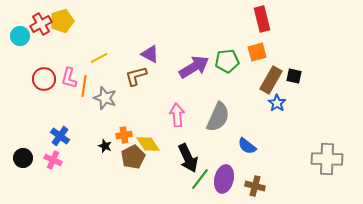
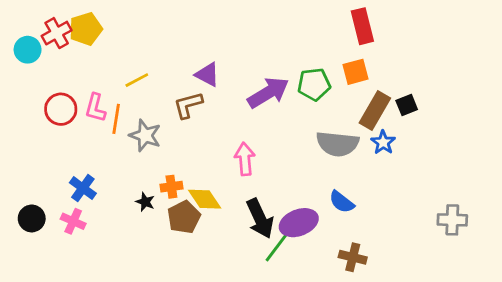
black square: (294, 76) -> (407, 105), turned -35
gray semicircle: (218, 117) -> (337, 144), moved, turned 72
gray cross: (327, 159) -> (452, 220), size x0.7
purple ellipse: (224, 179) -> (299, 223), moved, turned 56

